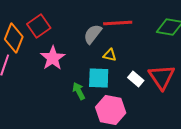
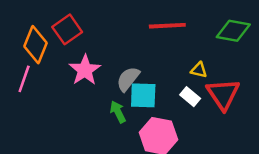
gray semicircle: (93, 34) -> (128, 79), moved
yellow triangle: (110, 55) -> (199, 70), moved

